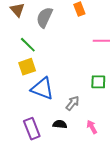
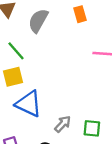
green square: (98, 82) -> (92, 128), moved

